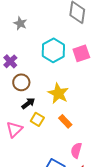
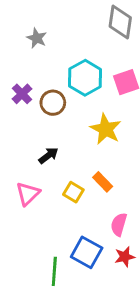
brown circle: (21, 82) -> (53, 103), moved
yellow star: (58, 93) -> (106, 129), moved
yellow square: (37, 119) -> (73, 192), moved

